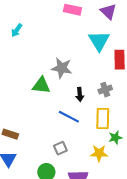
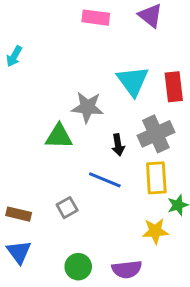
cyan triangle: (99, 41) -> (133, 81), moved
gray cross: (105, 90) -> (156, 134), size x1.6
gray square: (60, 148) -> (67, 208), moved

